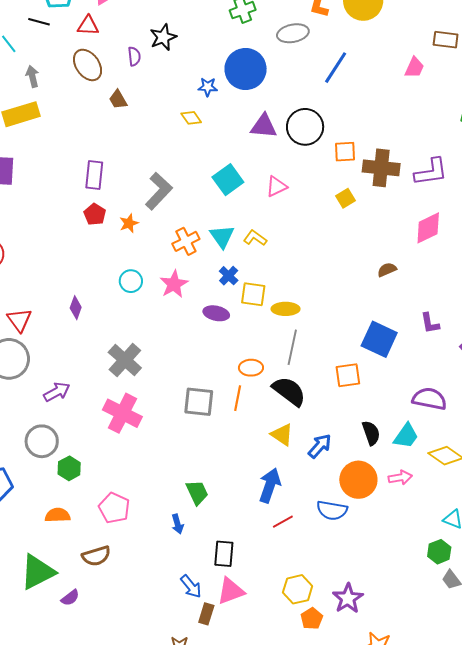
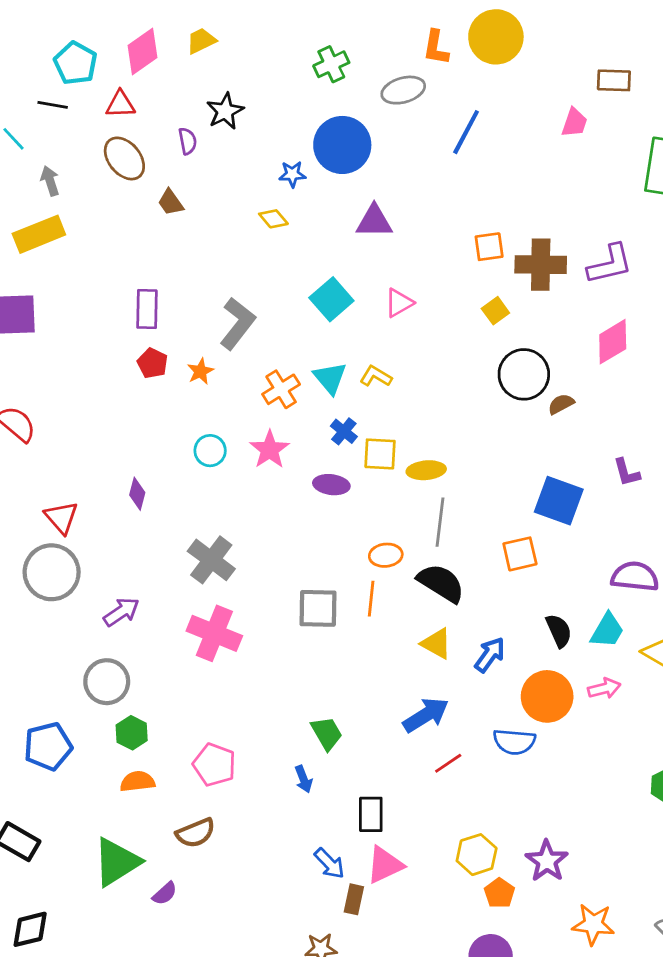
black circle: (305, 127) -> (524, 374), moved
green hexagon: (69, 468) -> (132, 733), moved
blue arrow: (270, 485) -> (426, 715), turned 44

